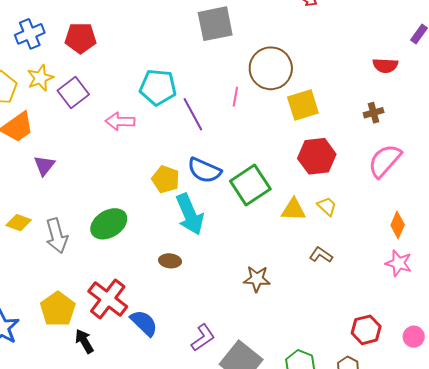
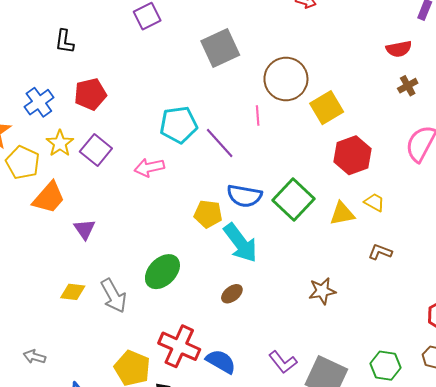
brown cross: (374, 113) -> (408, 86), moved
brown ellipse: (170, 261) -> (232, 294), turned -30
purple L-shape: (203, 338) -> (283, 362), turned 100

